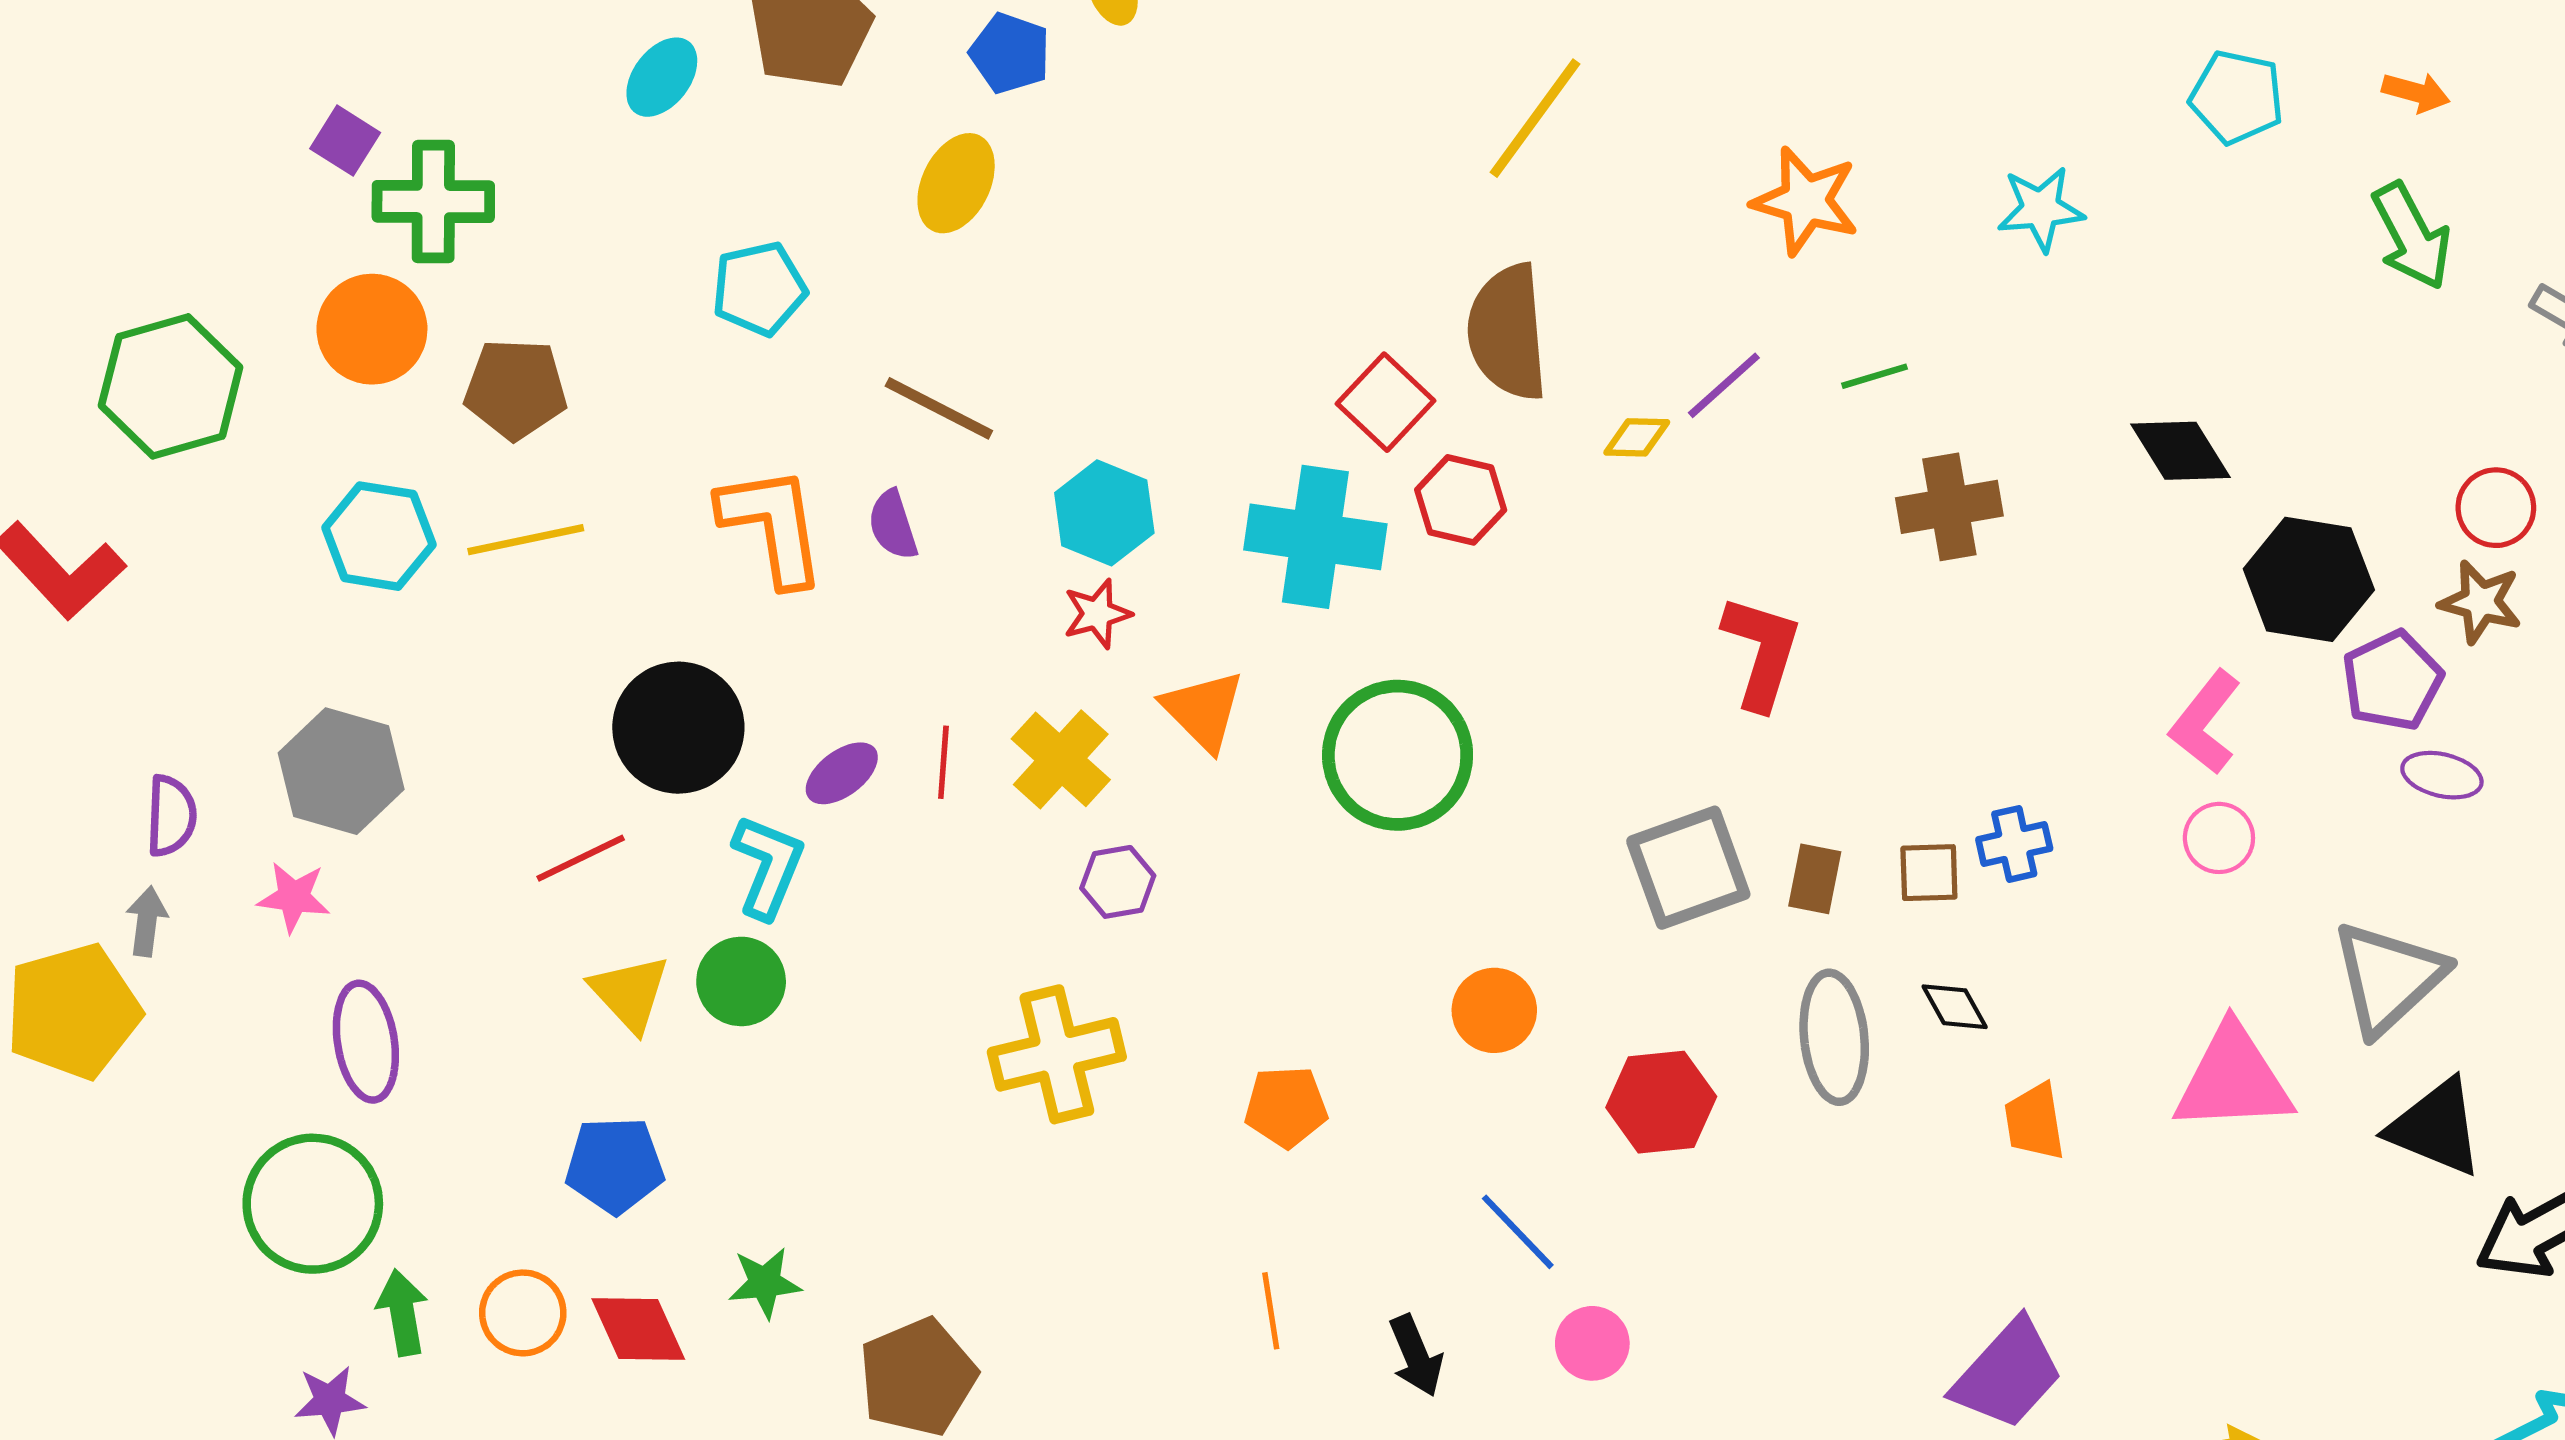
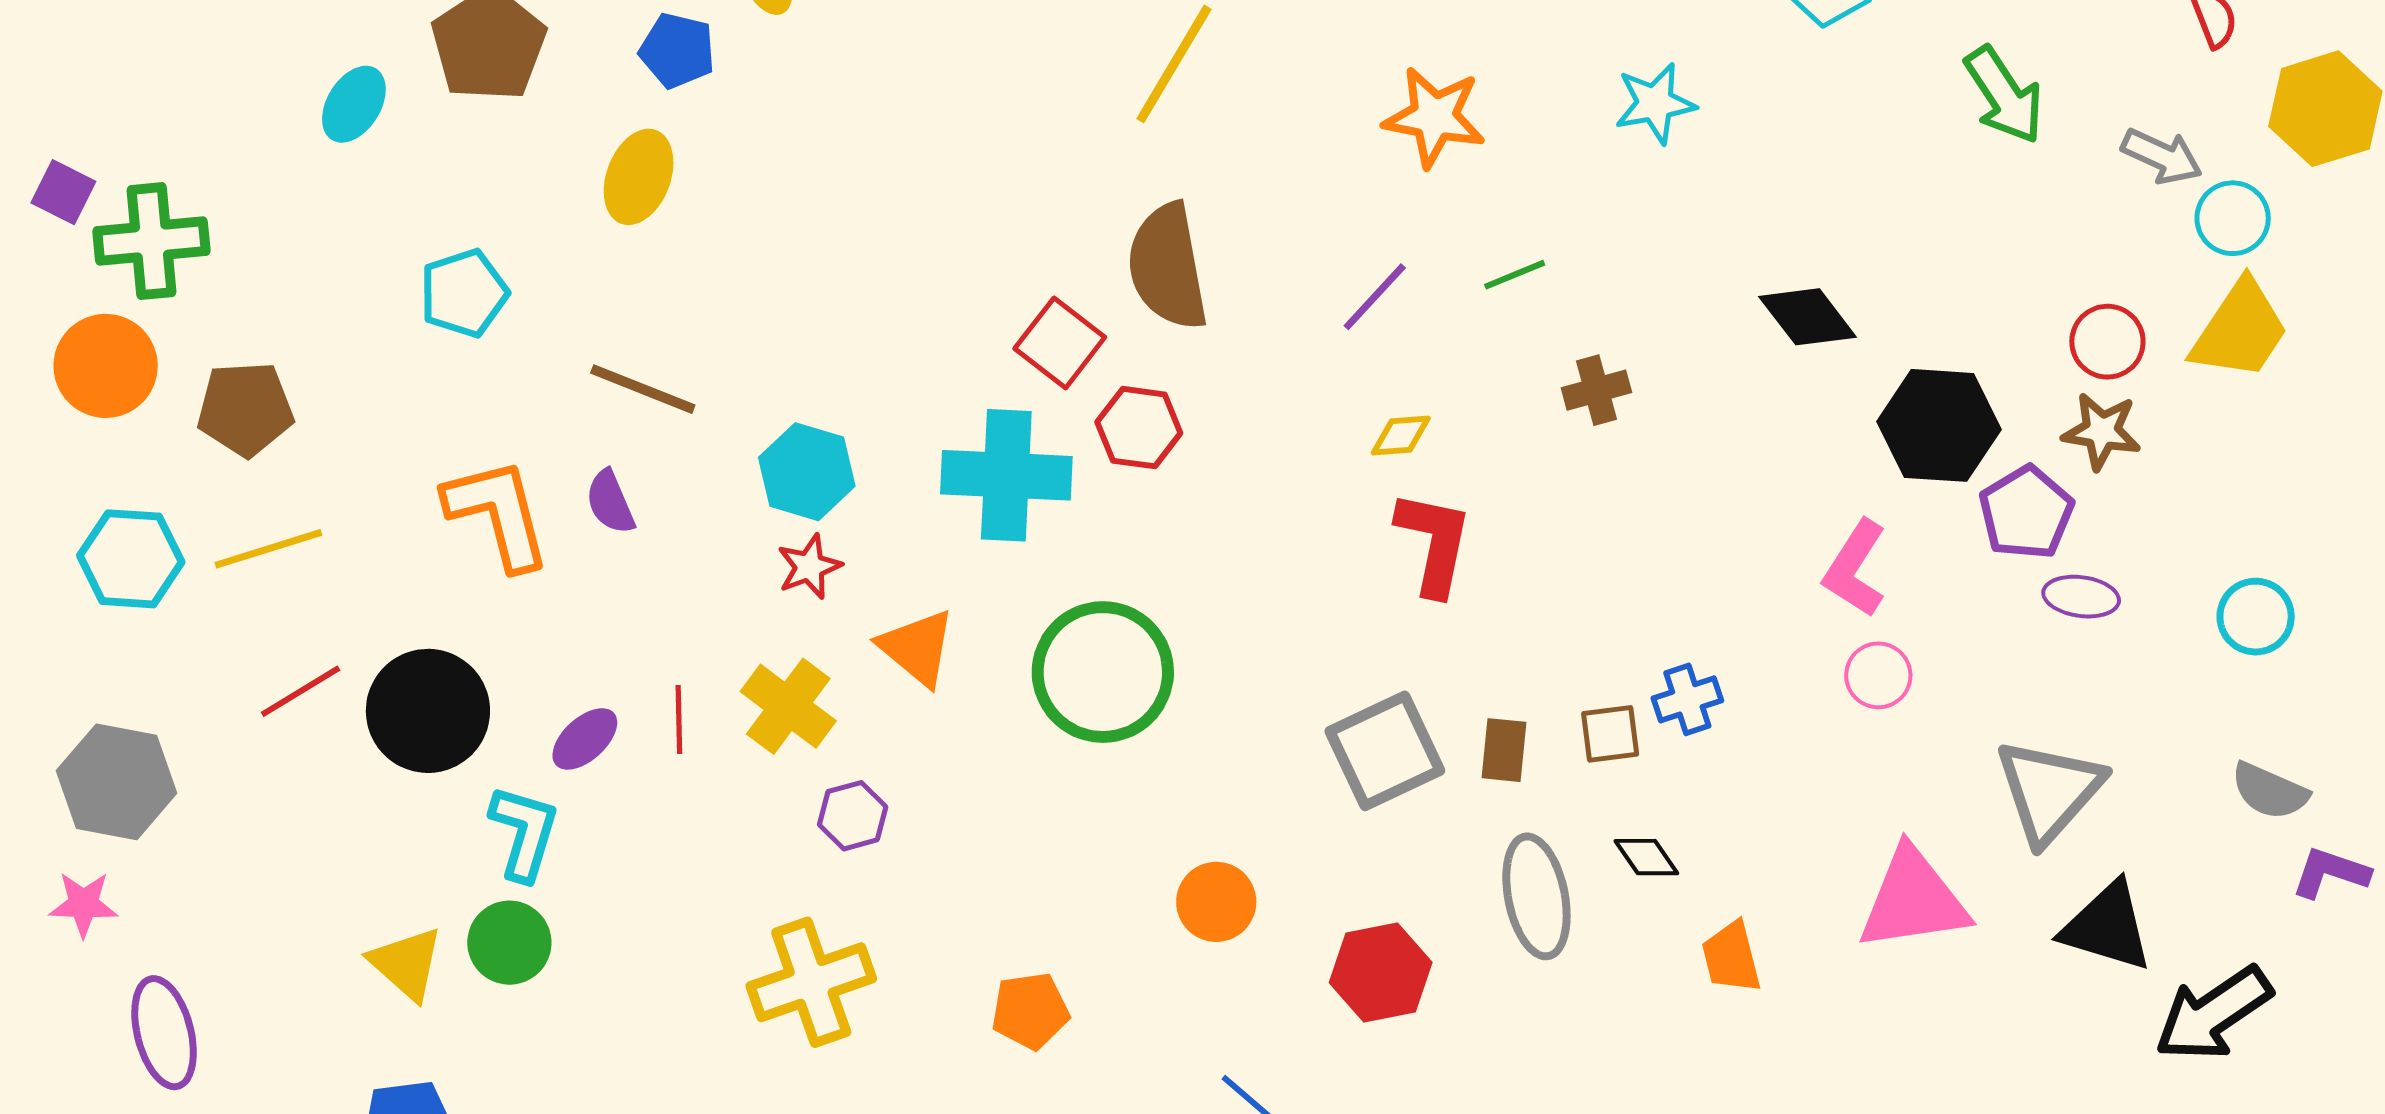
yellow diamond: (1637, 437) -> (1401, 435), moved
brown cross: (1949, 507) -> (1596, 390), size x0.7
red line: (581, 858) -> (301, 691), moved

